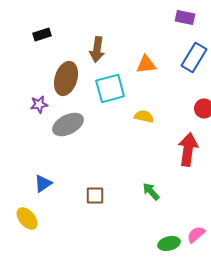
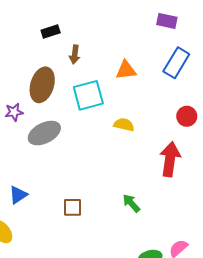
black rectangle: (42, 34) -> (51, 31), moved
brown arrow: (97, 49) -> (75, 54), size x0.7

